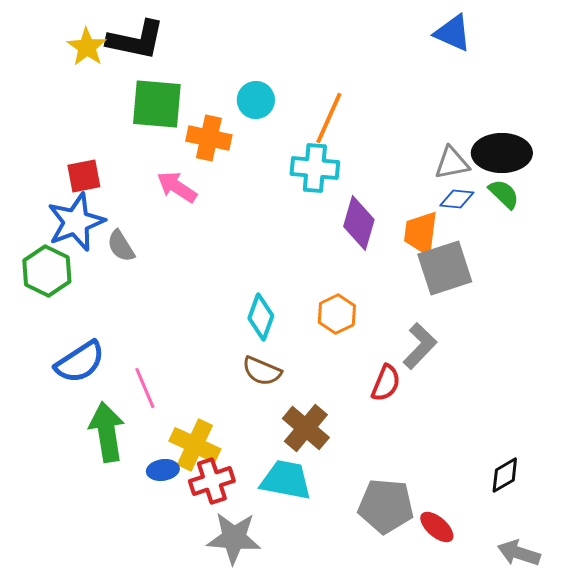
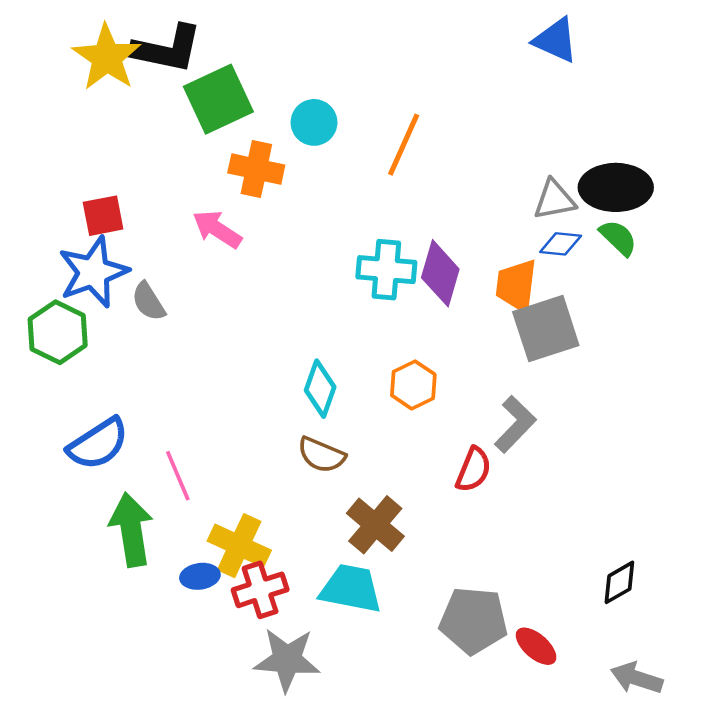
yellow star: (87, 47) -> (107, 57), size x1.4
green square: (157, 104) -> (218, 99), moved, turned -30
cyan cross: (315, 168) -> (386, 270), moved

